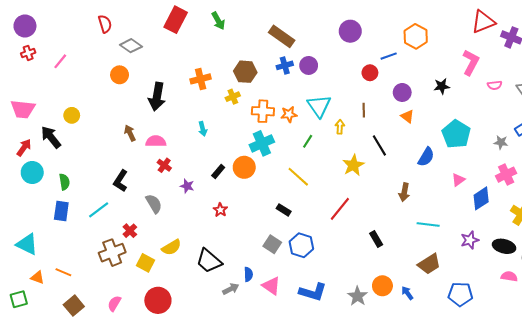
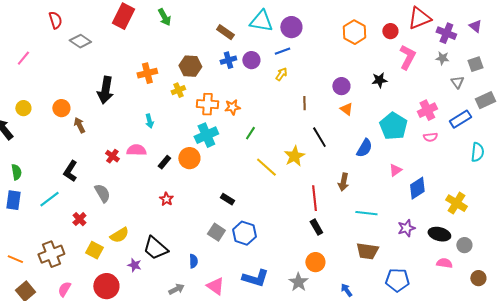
brown rectangle: (282, 36) -> (225, 32), size x0.7
blue line: (389, 56) -> (282, 51), moved
pink line: (60, 61) -> (23, 58), moved
red circle: (370, 73) -> (390, 31), moved
orange circle: (120, 75) -> (61, 108), moved
pink semicircle: (495, 85) -> (430, 137), moved
cyan triangle: (319, 106) -> (261, 21), moved, turned -45
yellow arrow: (340, 127) -> (281, 74), moved, turned 32
pink semicircle: (156, 141) -> (136, 150), moved
gray star: (501, 142) -> (442, 58), moved
pink cross: (506, 175) -> (427, 110), moved
yellow line: (298, 177) -> (266, 167), moved
purple star: (187, 186) -> (134, 265), moved
red line: (340, 209) -> (314, 198), moved, turned -45
brown cross: (112, 253) -> (51, 254), moved
brown trapezoid: (429, 264) -> (367, 251), turned 40
pink triangle: (271, 286) -> (215, 286), moved
orange circle: (382, 286) -> (315, 262), moved
gray arrow: (231, 289) -> (176, 289), moved
blue arrow: (407, 293) -> (346, 290), moved

